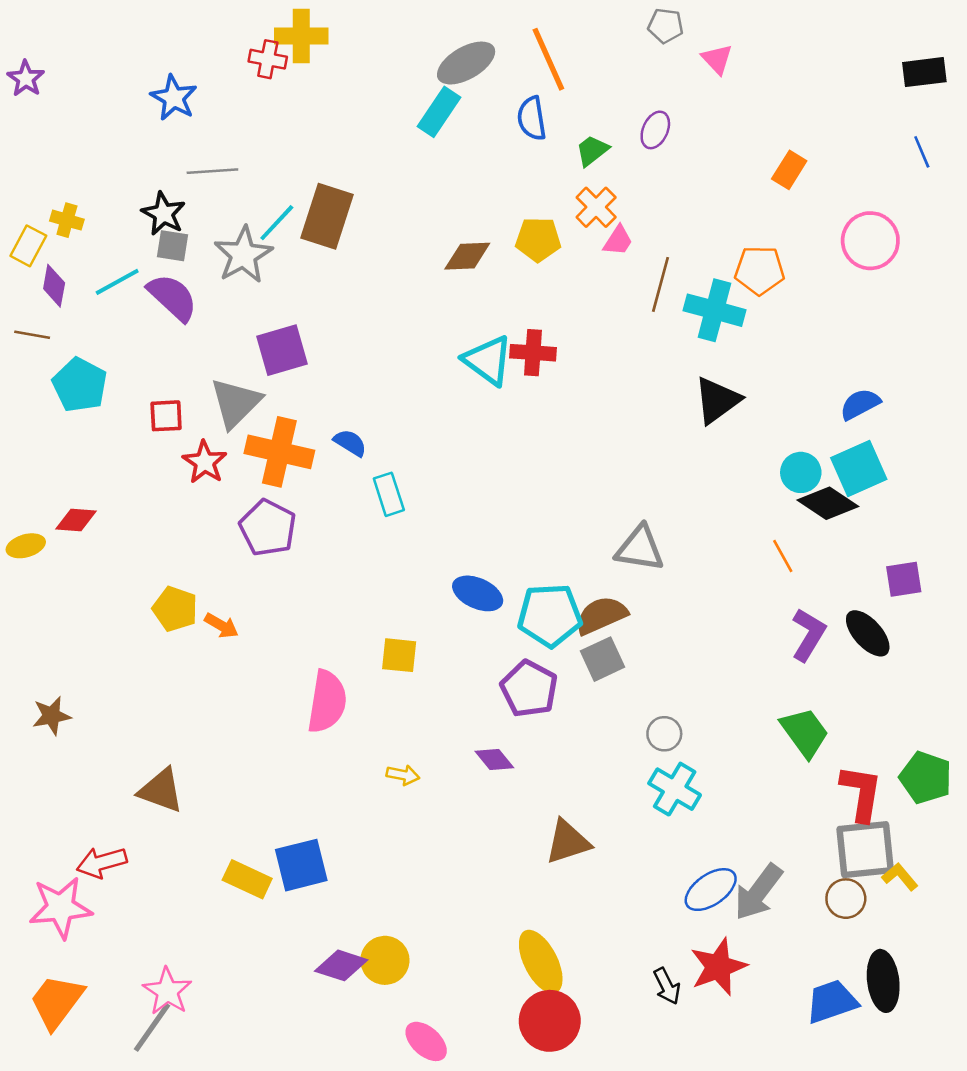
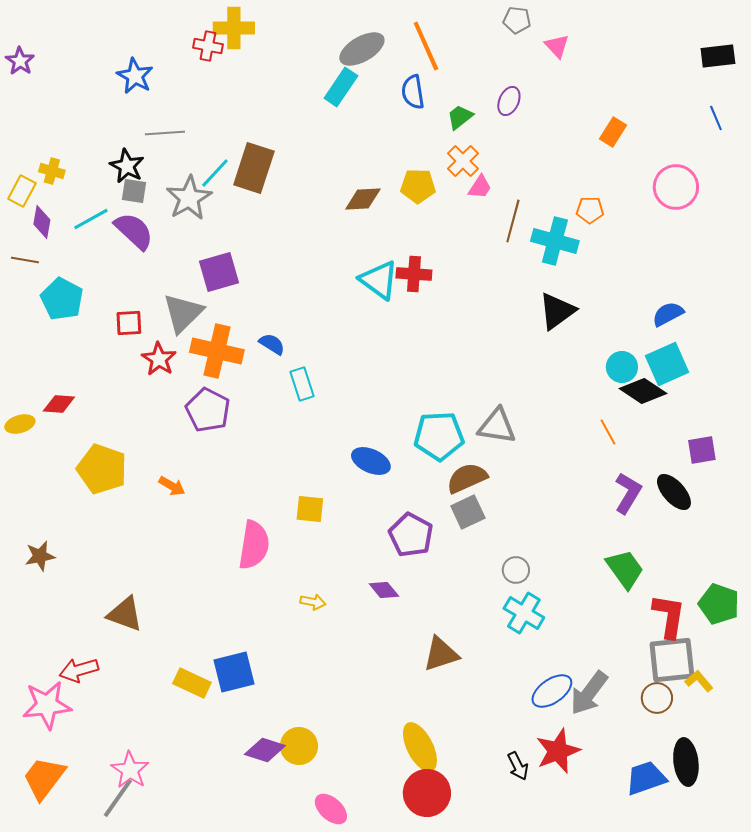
orange pentagon: (760, 270) -> (590, 210), size x0.7
yellow pentagon: (175, 609) -> (102, 469), moved, size x1.4
cyan pentagon: (550, 615) -> (439, 436), moved

